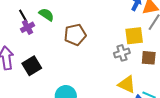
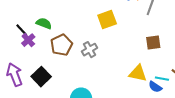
brown pentagon: (75, 35) -> (61, 45), moved
yellow square: (134, 36) -> (107, 20), moved
gray cross: (122, 53) -> (90, 50), moved

